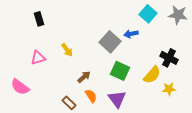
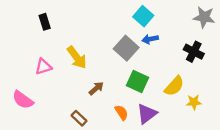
cyan square: (148, 14) -> (143, 16), moved
yellow arrow: (67, 50) -> (77, 57), size x1.5
black cross: (169, 58) -> (194, 52), moved
orange semicircle: (91, 96) -> (121, 112), moved
purple triangle: (117, 99) -> (147, 114), moved, turned 30

